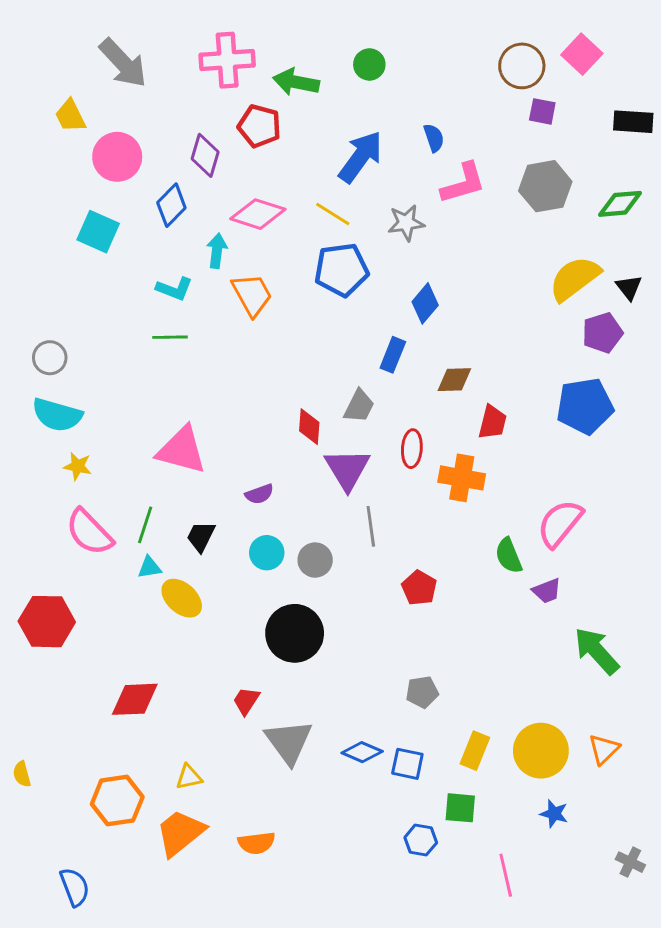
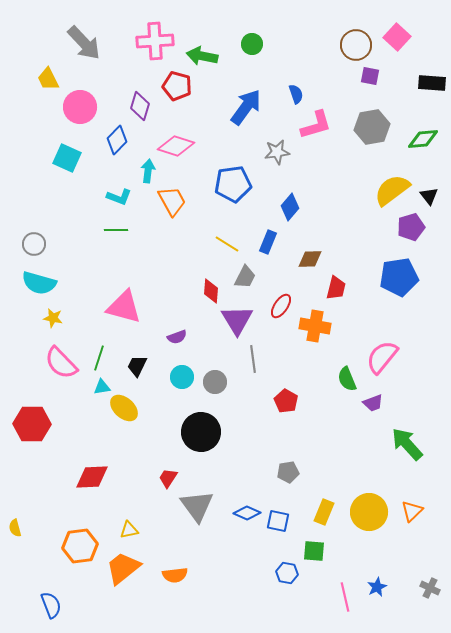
yellow line: (333, 214) -> (227, 244), moved
red ellipse: (412, 449) -> (281, 306), turned 30
blue star: (554, 814) -> (377, 587), moved, turned 30

